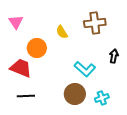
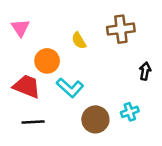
cyan L-shape: (85, 69) -> (70, 88), moved
cyan cross: (102, 98) -> (130, 112), moved

